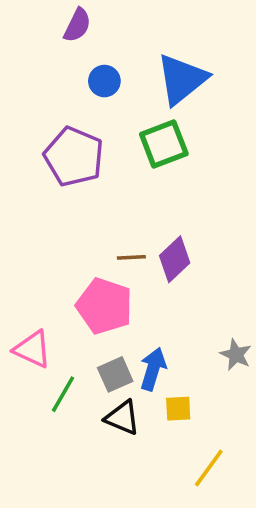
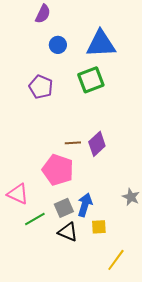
blue triangle: (182, 79) -> (101, 44), turned 36
purple pentagon: (74, 157) -> (41, 87), size x0.7
green line: (63, 394) -> (35, 219), turned 30

